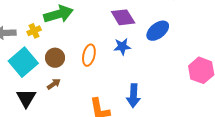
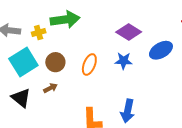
purple diamond: (123, 17) -> (129, 32), turned -35
black triangle: (26, 98) -> (21, 98), turned -30

